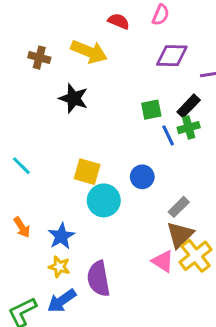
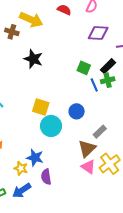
yellow arrow: (89, 52) -> (31, 20), moved
green square: (151, 110) -> (84, 68), turned 32
brown triangle: (180, 235) -> (87, 149), moved
blue star: (61, 236) -> (35, 158), moved, turned -30
purple semicircle: (99, 279) -> (46, 177), size x0.7

